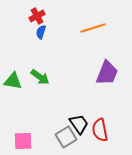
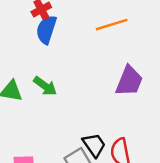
blue semicircle: (41, 32) -> (46, 30), size x1.6

